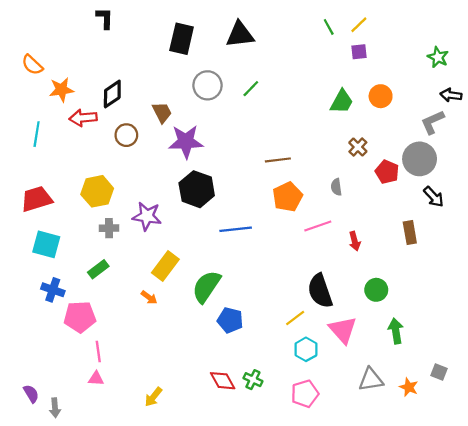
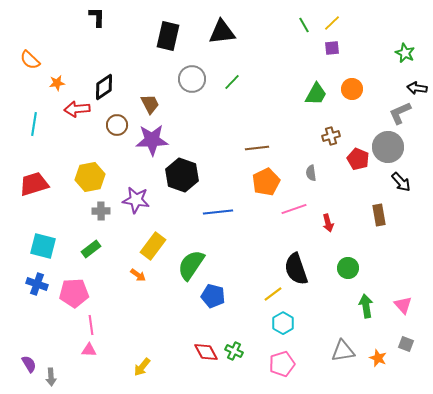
orange star: (61, 90) -> (57, 83), size x0.7
purple star: (186, 142) -> (152, 140), moved
brown cross: (358, 147) -> (331, 136), turned 30
cyan square: (46, 244) -> (43, 246), moved
blue cross: (53, 290) -> (37, 284), moved
pink triangle: (343, 330) -> (403, 305), moved, size x0.7

